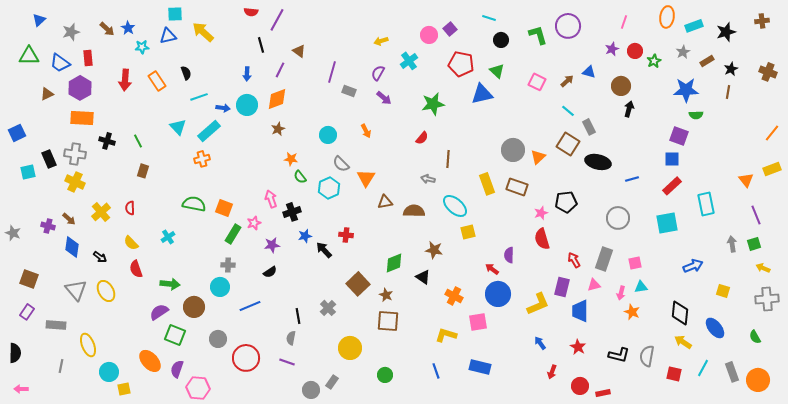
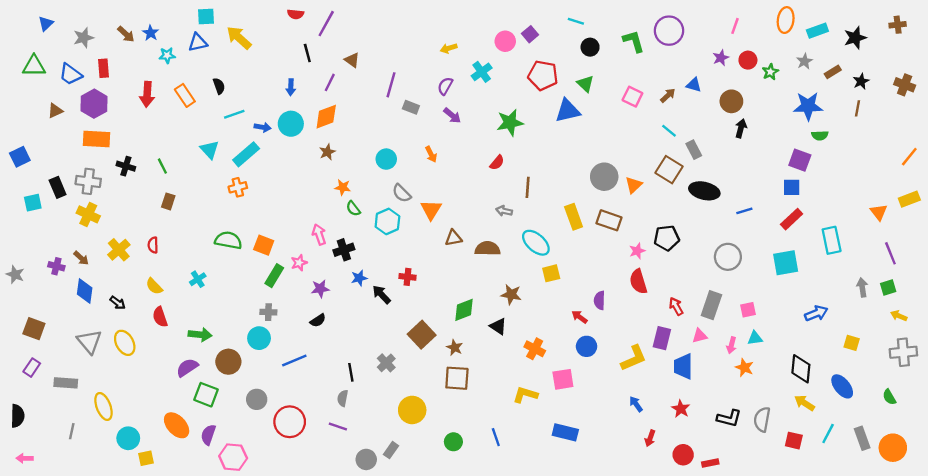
blue circle: (498, 294) -> (587, 346), size x0.7
blue line: (436, 371) -> (496, 437), moved

